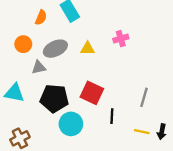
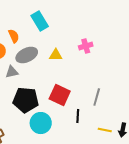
orange semicircle: (41, 18) -> (14, 36), moved, turned -48
gray line: (144, 97) -> (97, 97), moved

